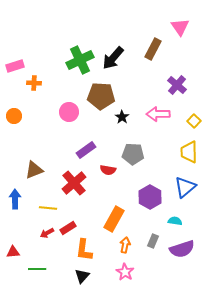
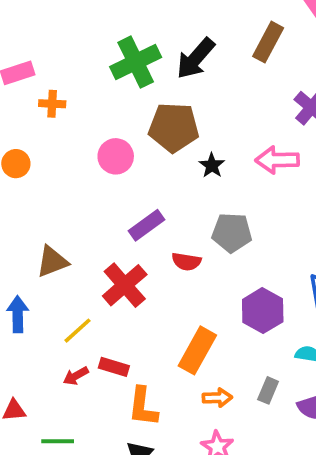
yellow line: (48, 208) -> (78, 331), turned -48
red rectangle: (68, 228) -> (114, 367), turned 49
orange arrow: (125, 245) -> (217, 398), turned 77

